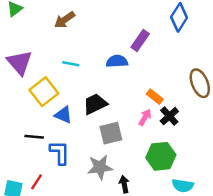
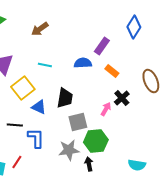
orange rectangle: (155, 97) -> (112, 71), moved
black trapezoid: (95, 104) -> (65, 98), turned 125
black cross: (169, 116) -> (122, 98), moved
green hexagon: (161, 156) -> (96, 141), moved

